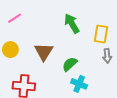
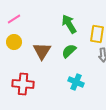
yellow circle: (10, 50) -> (14, 42), moved
green semicircle: (70, 64) -> (69, 51), moved

